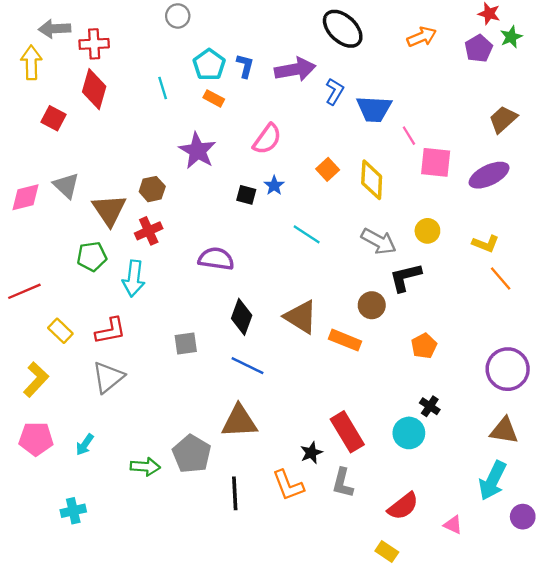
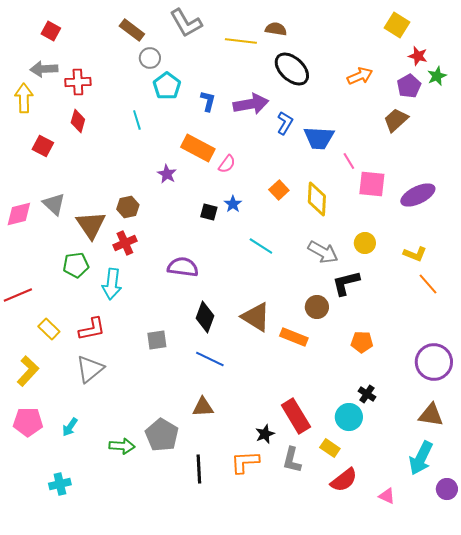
cyan pentagon: (209, 65) -> (167, 86), moved
red diamond: (94, 89) -> (78, 121), size x0.7
orange rectangle: (214, 98) -> (198, 148), moved, size x1.8
brown trapezoid: (503, 119) -> (396, 120), moved
pink semicircle: (267, 139) -> (227, 164), size x0.7
purple star: (197, 151) -> (167, 174), size x0.6
orange pentagon: (424, 346) -> (362, 342), turned 30
brown triangle: (239, 421) -> (203, 407), size x0.7
orange L-shape: (288, 485) -> (245, 462), turned 108
yellow rectangle: (387, 551) -> (330, 448), moved

